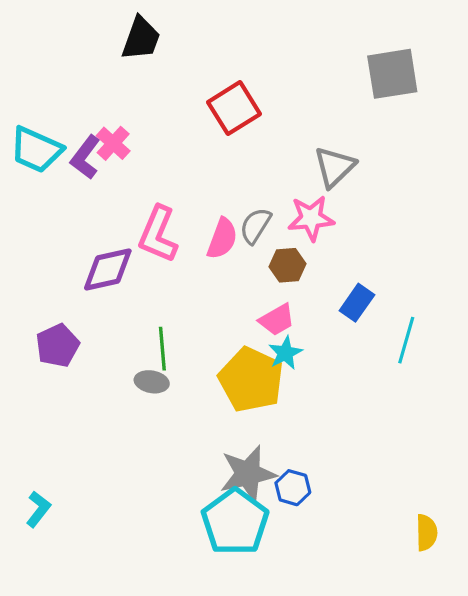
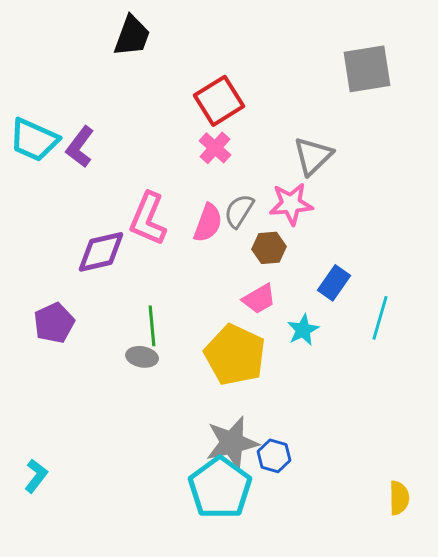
pink cross: (113, 143) -> (215, 148), moved
cyan star: (285, 353) -> (303, 330), moved

